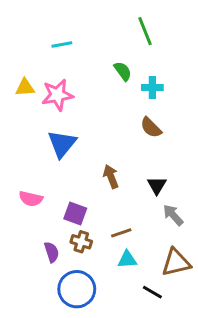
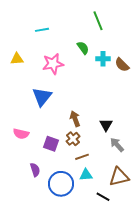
pink star: (57, 95) -> (53, 64), moved
brown semicircle: (151, 128) -> (122, 65), moved
brown cross: (81, 242) -> (73, 139), moved, turned 32
blue circle: (77, 289) -> (61, 184), moved

